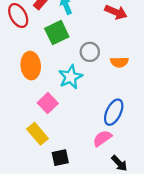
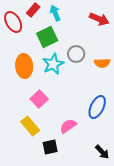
cyan star: (70, 77) -> (53, 64), moved
pink semicircle: (102, 138) -> (68, 126), moved

